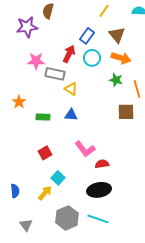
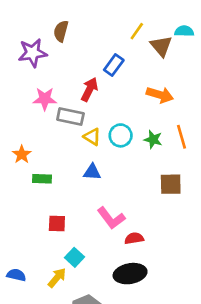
brown triangle: (117, 35) -> (161, 46), moved
cyan circle: (92, 58) -> (121, 135), moved
green star: (116, 80) -> (153, 139), moved
brown square: (126, 112) -> (171, 184), moved
green rectangle: (43, 117) -> (42, 179), moved
red square: (45, 153) -> (57, 223), turned 32
blue semicircle: (15, 191) -> (16, 275), turned -72

